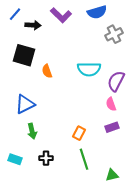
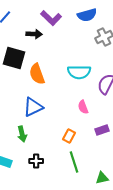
black arrow: (33, 25) -> (34, 34), moved
orange semicircle: (47, 71) -> (37, 74), size x1.5
blue triangle: (25, 104) -> (33, 107), moved
pink semicircle: (111, 104) -> (83, 107), moved

